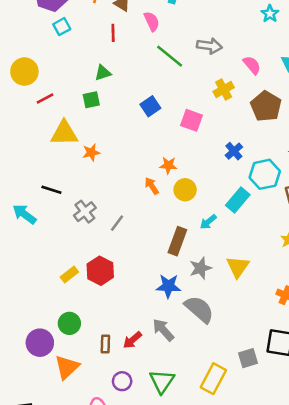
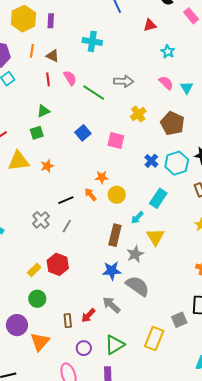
pink semicircle: (152, 21) -> (70, 78), moved
pink semicircle: (252, 65) -> (166, 83), moved
orange star: (91, 152) -> (47, 166), moved
cyan hexagon: (265, 174) -> (177, 163), moved
black line: (51, 190) -> (66, 200), moved, turned -35
yellow triangle: (238, 267) -> (155, 237), moved
green circle: (69, 323) -> (37, 299), moved
green triangle: (162, 381) -> (115, 345), turned 30

